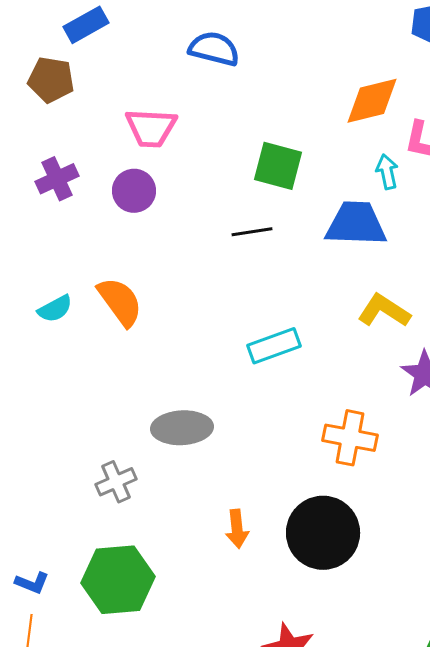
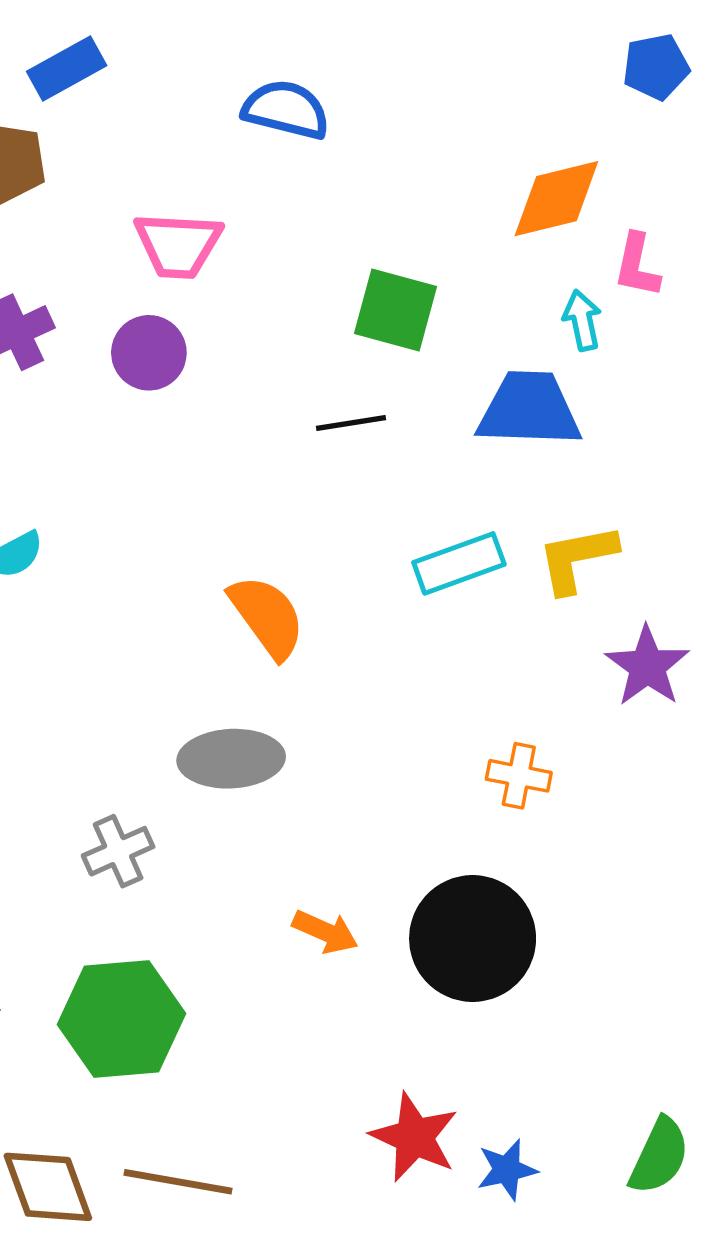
orange semicircle: (120, 302) -> (267, 617), moved
yellow L-shape: (384, 311) -> (577, 558), turned -44
cyan rectangle: (274, 346) -> (459, 563), moved
orange cross: (350, 438) -> (519, 776), size x0.7
orange arrow: (237, 529) -> (325, 932), turned -60

